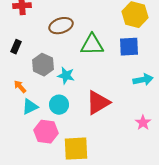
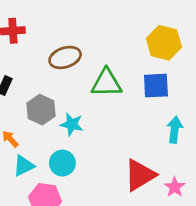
cyan arrow: (143, 80) -> (175, 130), turned -72
red triangle: (98, 103) -> (140, 175), moved

